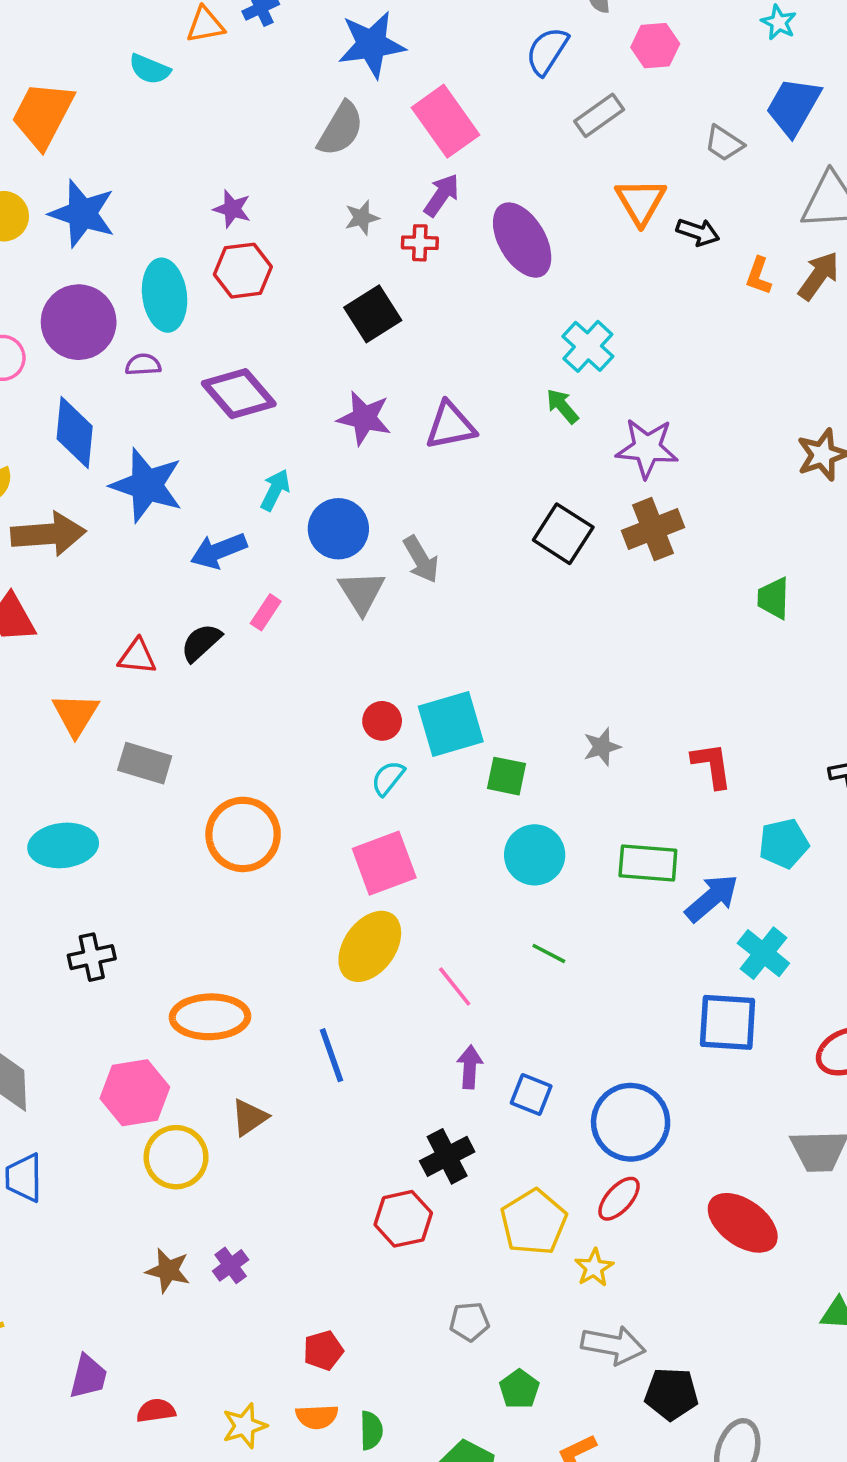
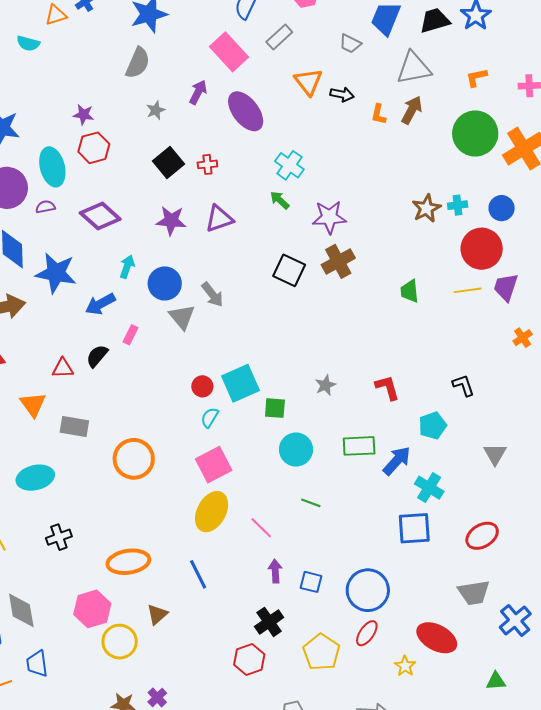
pink rectangle: (445, 121) -> (229, 52), moved
red cross: (420, 243) -> (207, 164), moved
yellow star: (594, 1268) -> (405, 666), moved

